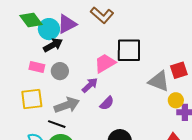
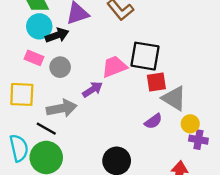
cyan circle: (49, 29) -> (39, 26), moved
red square: (179, 70) -> (156, 82), moved
purple semicircle: (107, 103) -> (153, 121), moved

